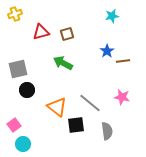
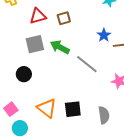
gray square: (18, 69) -> (35, 44), moved
gray line: (90, 103) -> (87, 64), moved
orange triangle: (57, 107) -> (47, 108), moved

